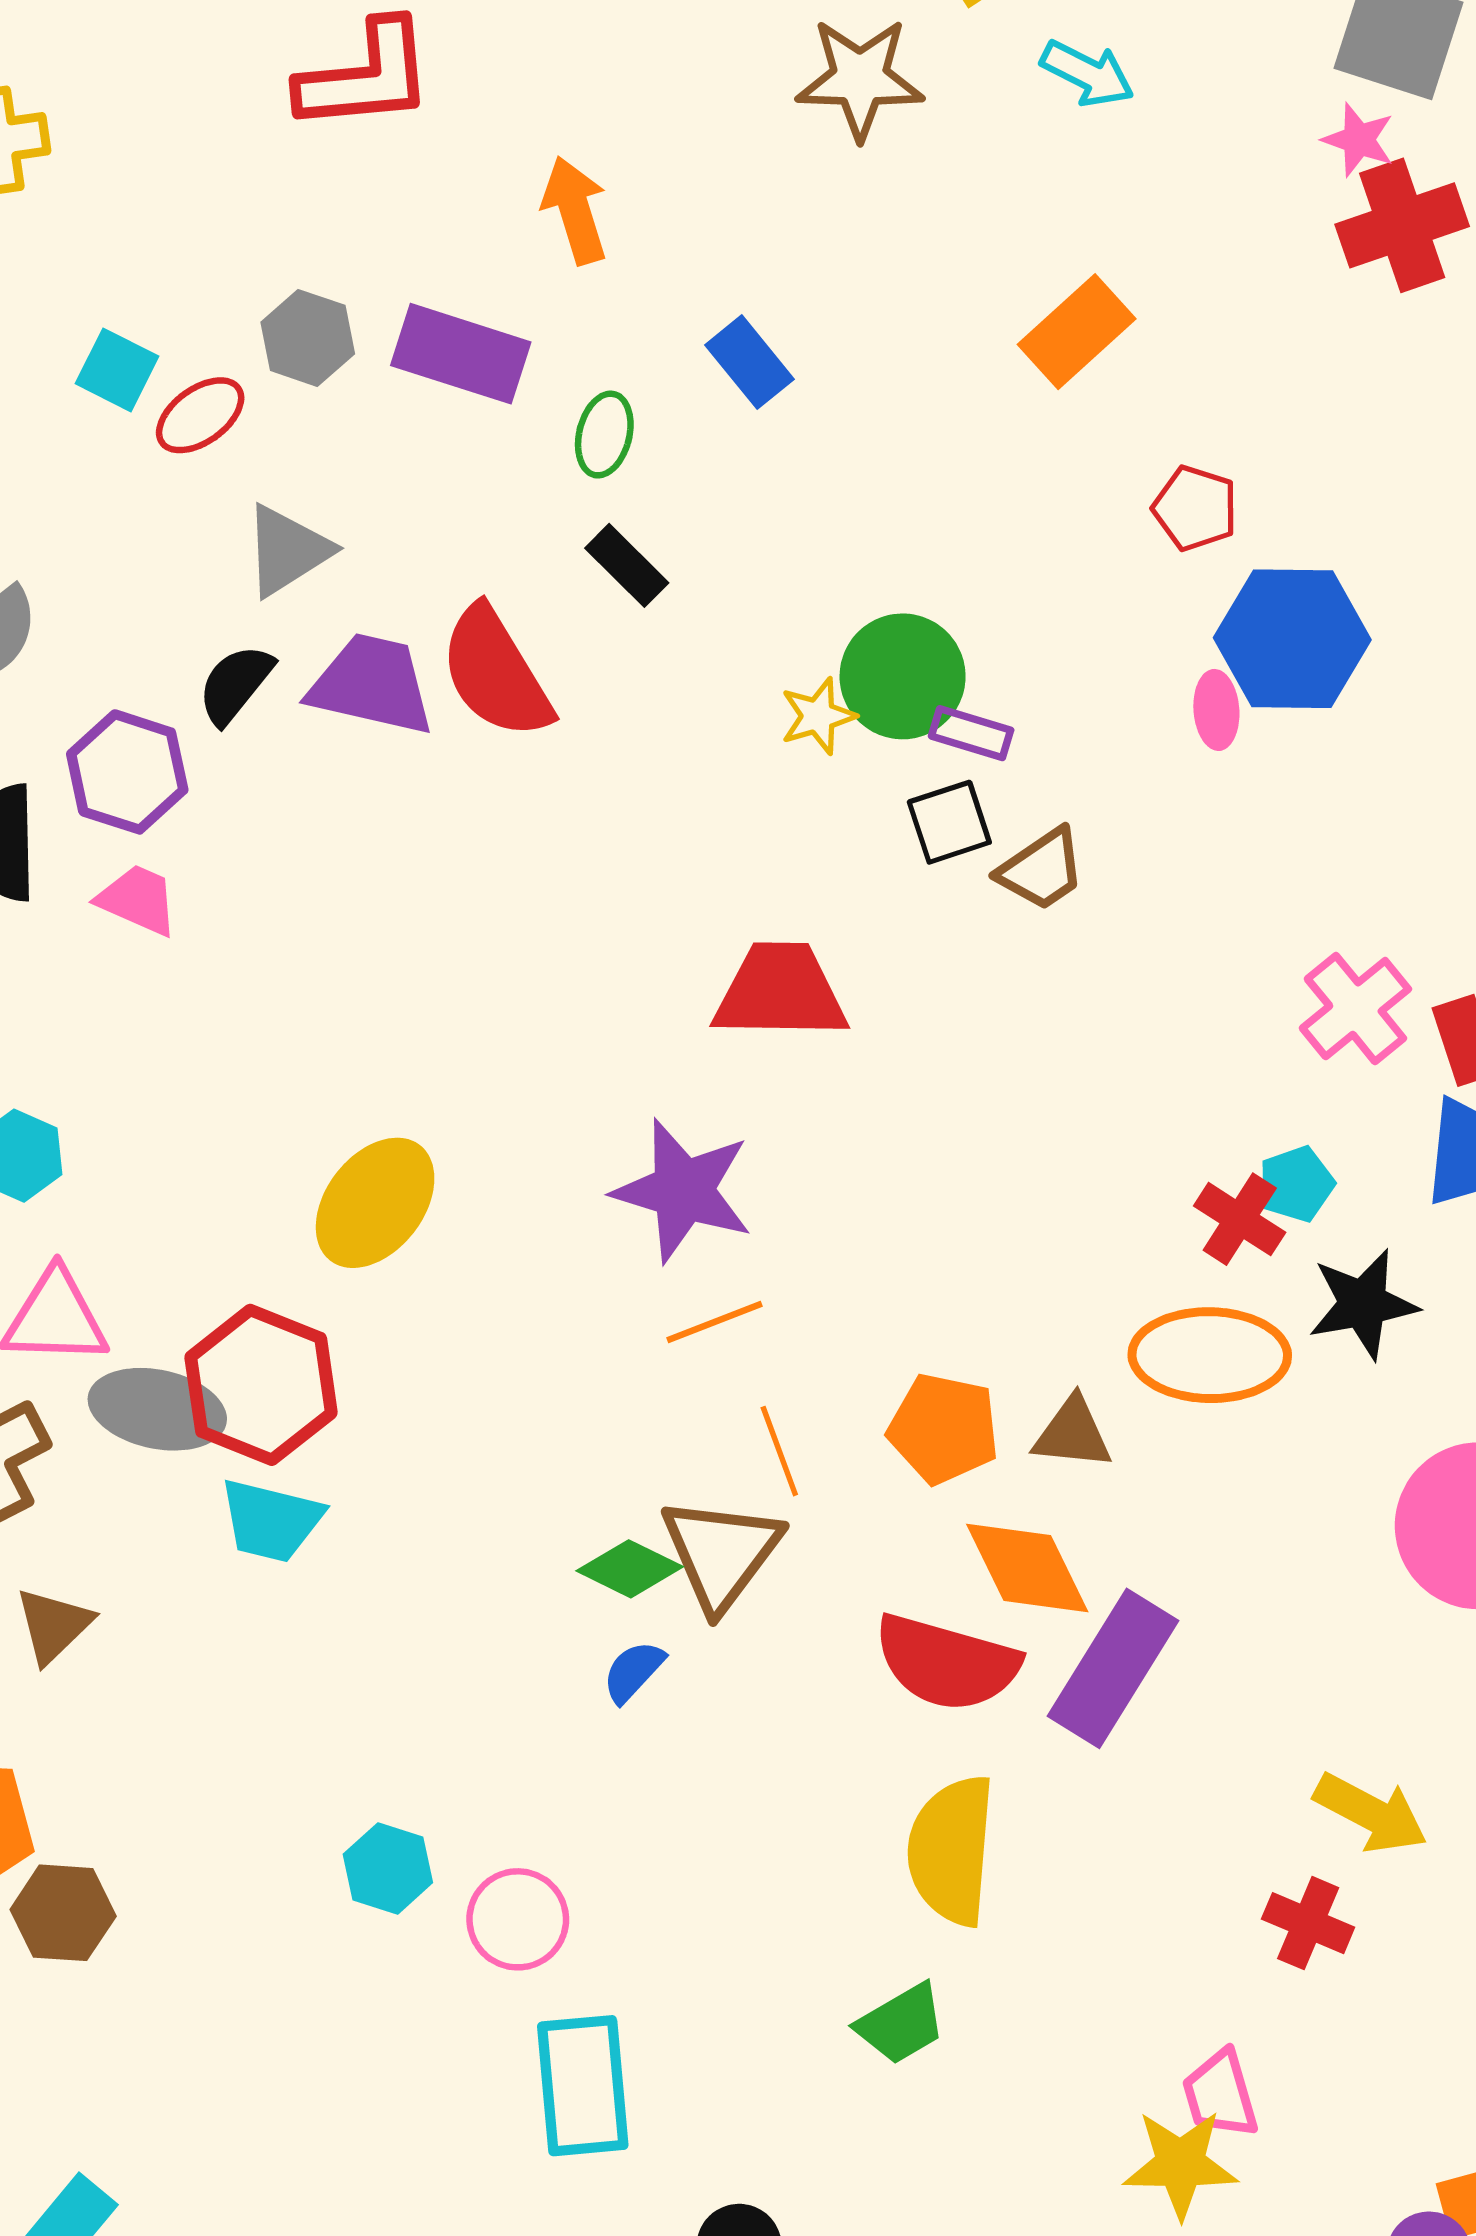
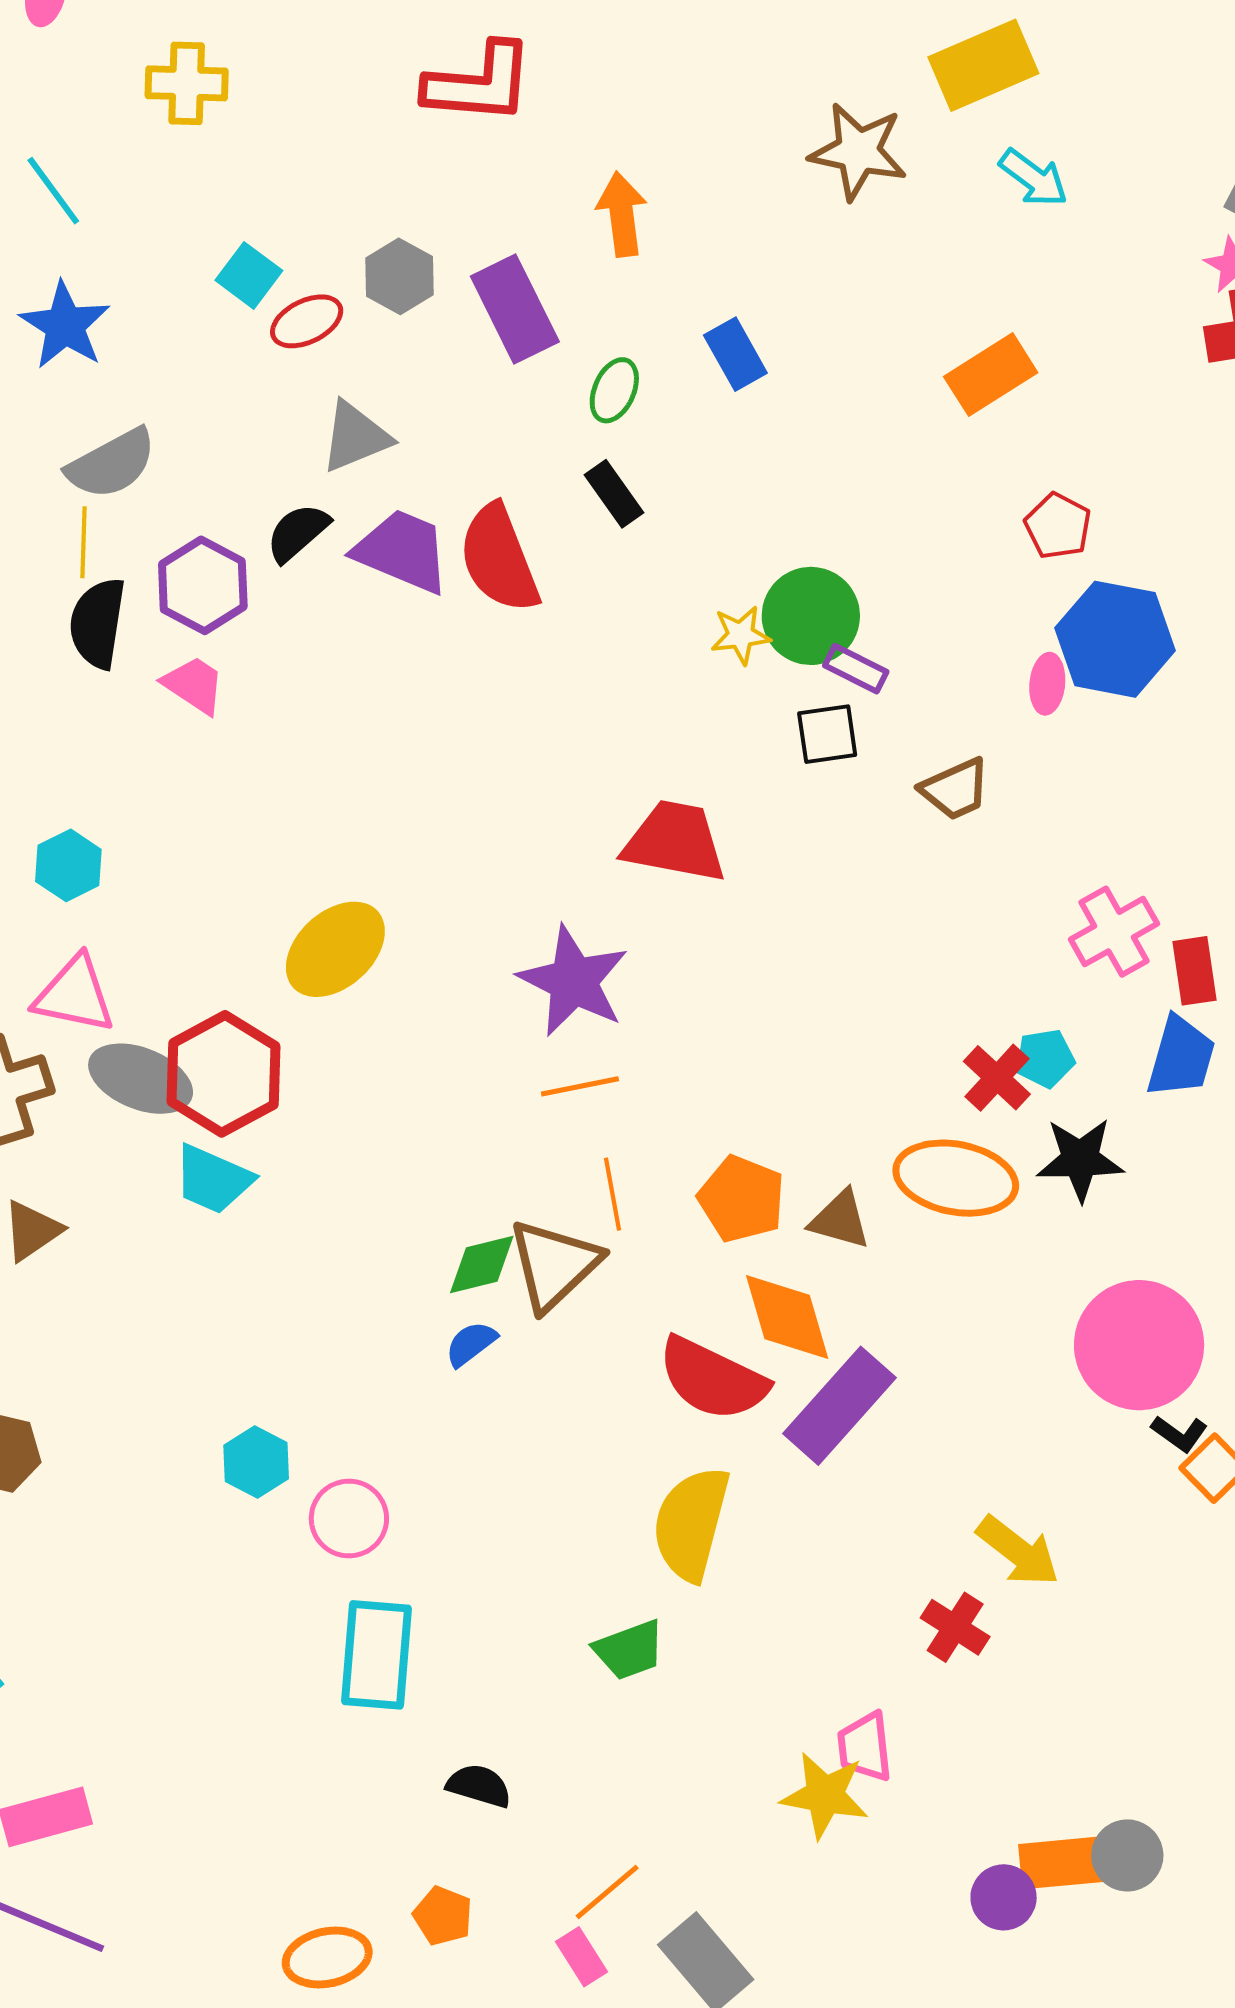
purple rectangle: (461, 354) -> (515, 309), turned 36
brown trapezoid: (1042, 869) -> (955, 789), moved
green diamond: (630, 1569) -> (482, 1264), turned -50

